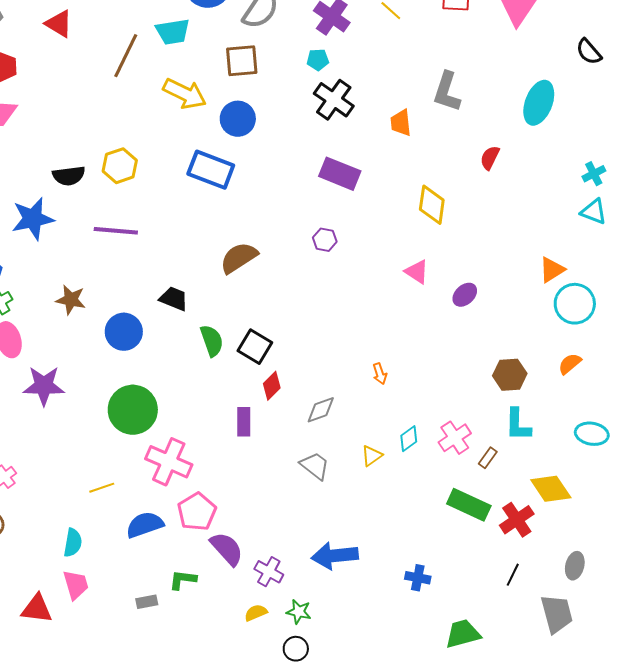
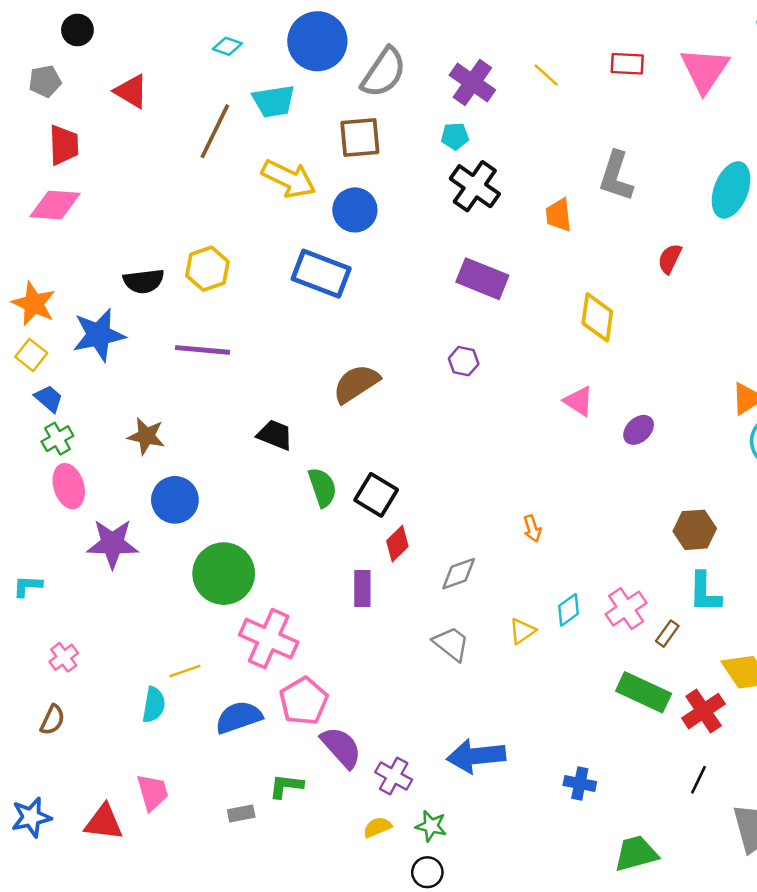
blue circle: (124, 332) -> (175, 500), moved
cyan semicircle: (73, 543) -> (154, 705), moved

